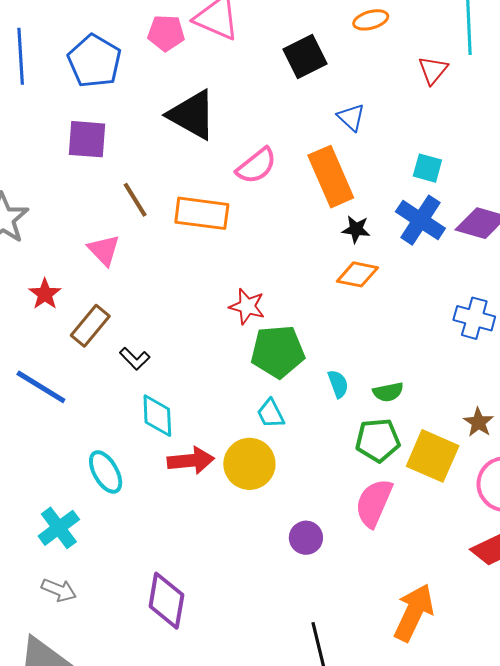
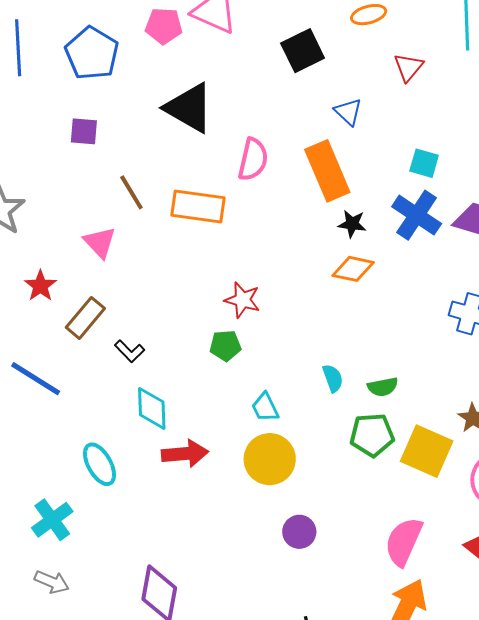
red triangle: (433, 70) -> (408, 67), moved
purple square: (87, 139) -> (84, 131), size x0.7
pink semicircle: (256, 166) -> (253, 159), turned -39
green pentagon: (278, 352) -> (225, 346), moved, size x0.6
yellow circle: (249, 464) -> (270, 459), moved
pink semicircle: (374, 503) -> (404, 542), moved

